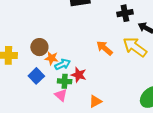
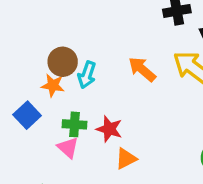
brown circle: (39, 47) -> (63, 62), moved
cyan arrow: (63, 64) -> (87, 75), moved, turned 133
red star: (79, 75) -> (109, 129), moved

